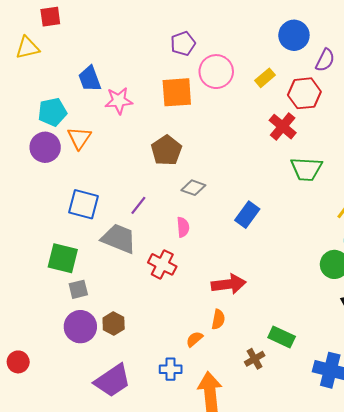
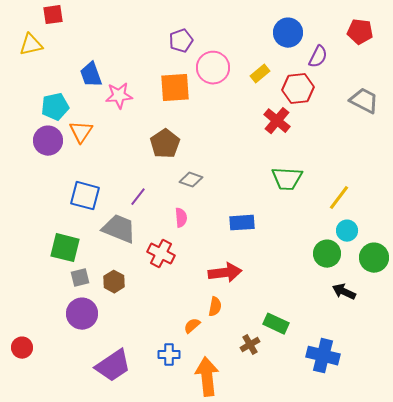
green trapezoid: (306, 169) -> (287, 179), moved
blue rectangle: (247, 215) -> (242, 223), moved, turned 50
brown hexagon: (114, 324) -> (114, 282), moved

